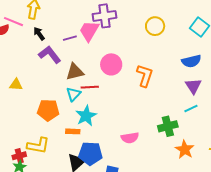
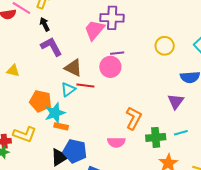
yellow circle: (155, 26) -> (165, 46), moved
purple line: (70, 38) -> (117, 53), moved
brown triangle: (75, 72) -> (73, 68), turned 30
orange L-shape: (145, 76) -> (134, 118), moved
purple triangle: (193, 86) -> (176, 101), moved
cyan line: (191, 108) -> (181, 133), moved
cyan star: (86, 116) -> (55, 113), moved

